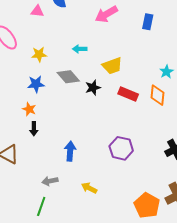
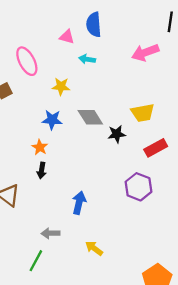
cyan arrow: (80, 49) -> (87, 59), moved
red rectangle: (128, 94) -> (156, 148), turned -60
purple hexagon: (121, 148) -> (138, 187), moved

